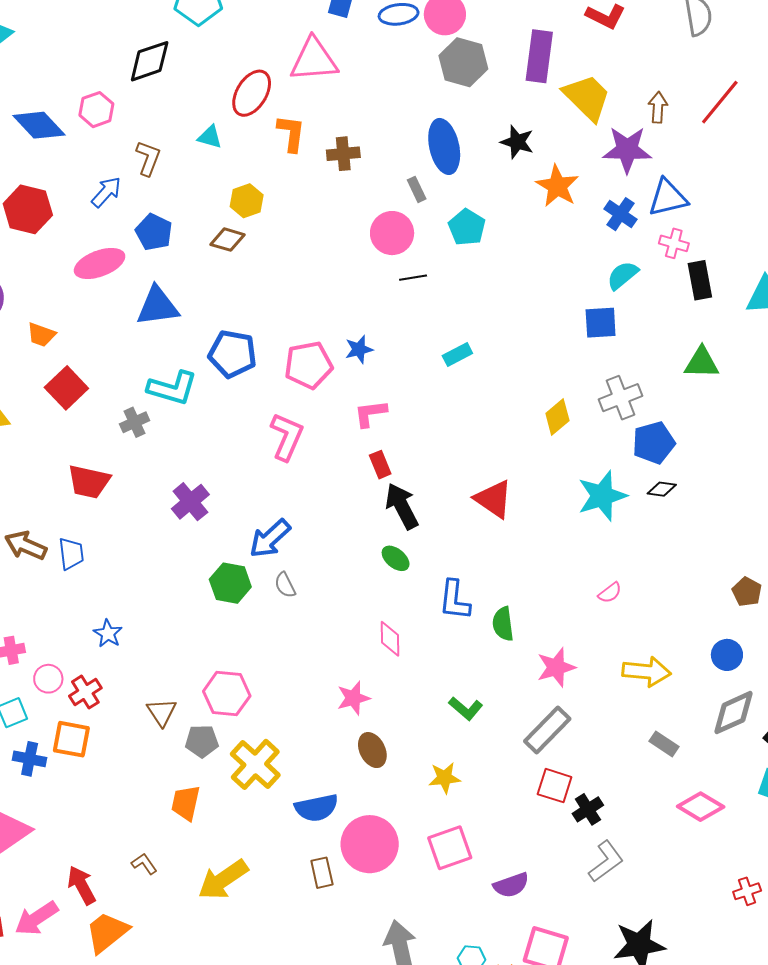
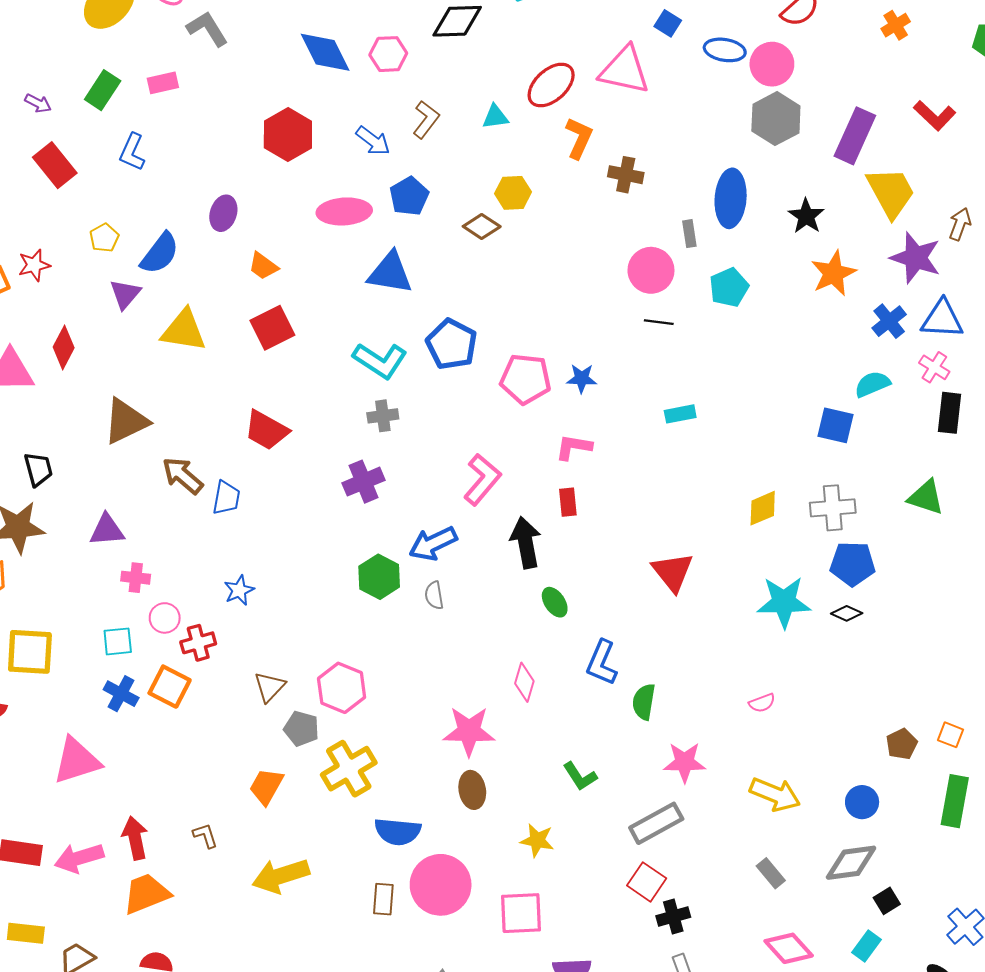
cyan triangle: (210, 137) -> (495, 117), turned -40
blue arrow: (106, 192) -> (373, 141), turned 68
gray cross: (135, 422) -> (383, 416), moved
pink L-shape: (287, 437) -> (482, 479), moved
black arrow: (402, 506) -> (526, 543), moved
pink star: (353, 698) -> (469, 731), size x1.4

